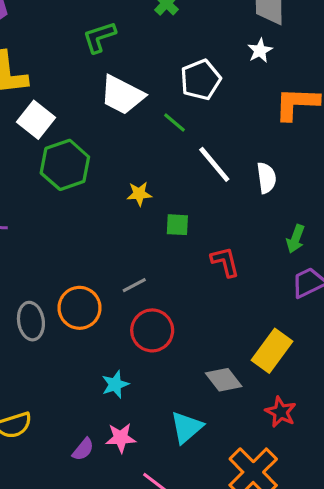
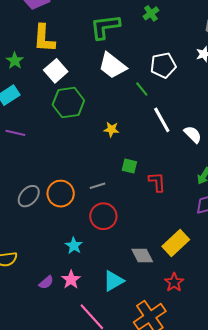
green L-shape: (99, 37) -> (105, 27), size x1.4
white semicircle: (266, 178) -> (193, 134), turned -48
green square: (177, 225) -> (129, 166), moved
gray ellipse: (31, 321) -> (29, 196), turned 40
cyan star: (115, 384) -> (74, 246), turned -30
pink star: (121, 438) -> (71, 280), turned 30

